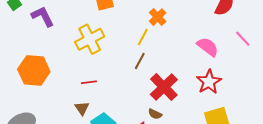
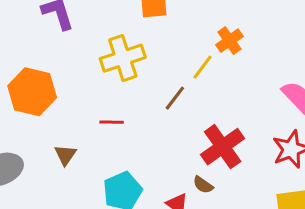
brown line: (140, 61) -> (175, 98), moved
brown triangle: (82, 108) -> (65, 155), moved

